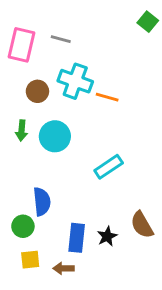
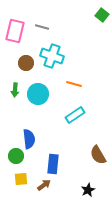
orange line: (107, 97) -> (74, 84), moved
black star: (107, 236) -> (88, 190), moved
brown arrow: (64, 268) -> (44, 185), turned 144

